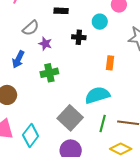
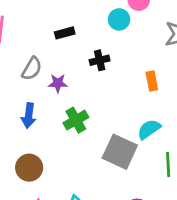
cyan circle: (100, 22) -> (119, 19), moved
cyan semicircle: (97, 95) -> (149, 129), size x0.7
gray square: (70, 118) -> (120, 152), moved

